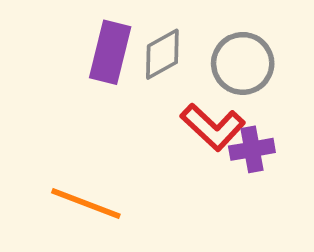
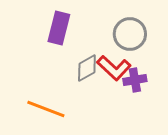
gray diamond: (162, 54) -> (87, 68), moved

